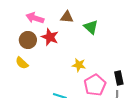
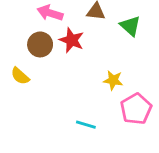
yellow semicircle: (22, 63) -> (20, 76), moved

